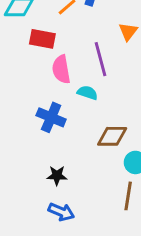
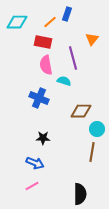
red rectangle: (42, 39) -> (43, 42), moved
blue arrow: (61, 212) -> (35, 163), moved

